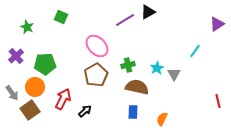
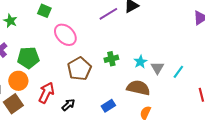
pink ellipse: (97, 46) -> (65, 35), moved
cyan line: (195, 51) -> (178, 72), moved
brown semicircle: (137, 87) -> (138, 88), moved
blue rectangle: (133, 112) -> (108, 106), moved, turned 56

